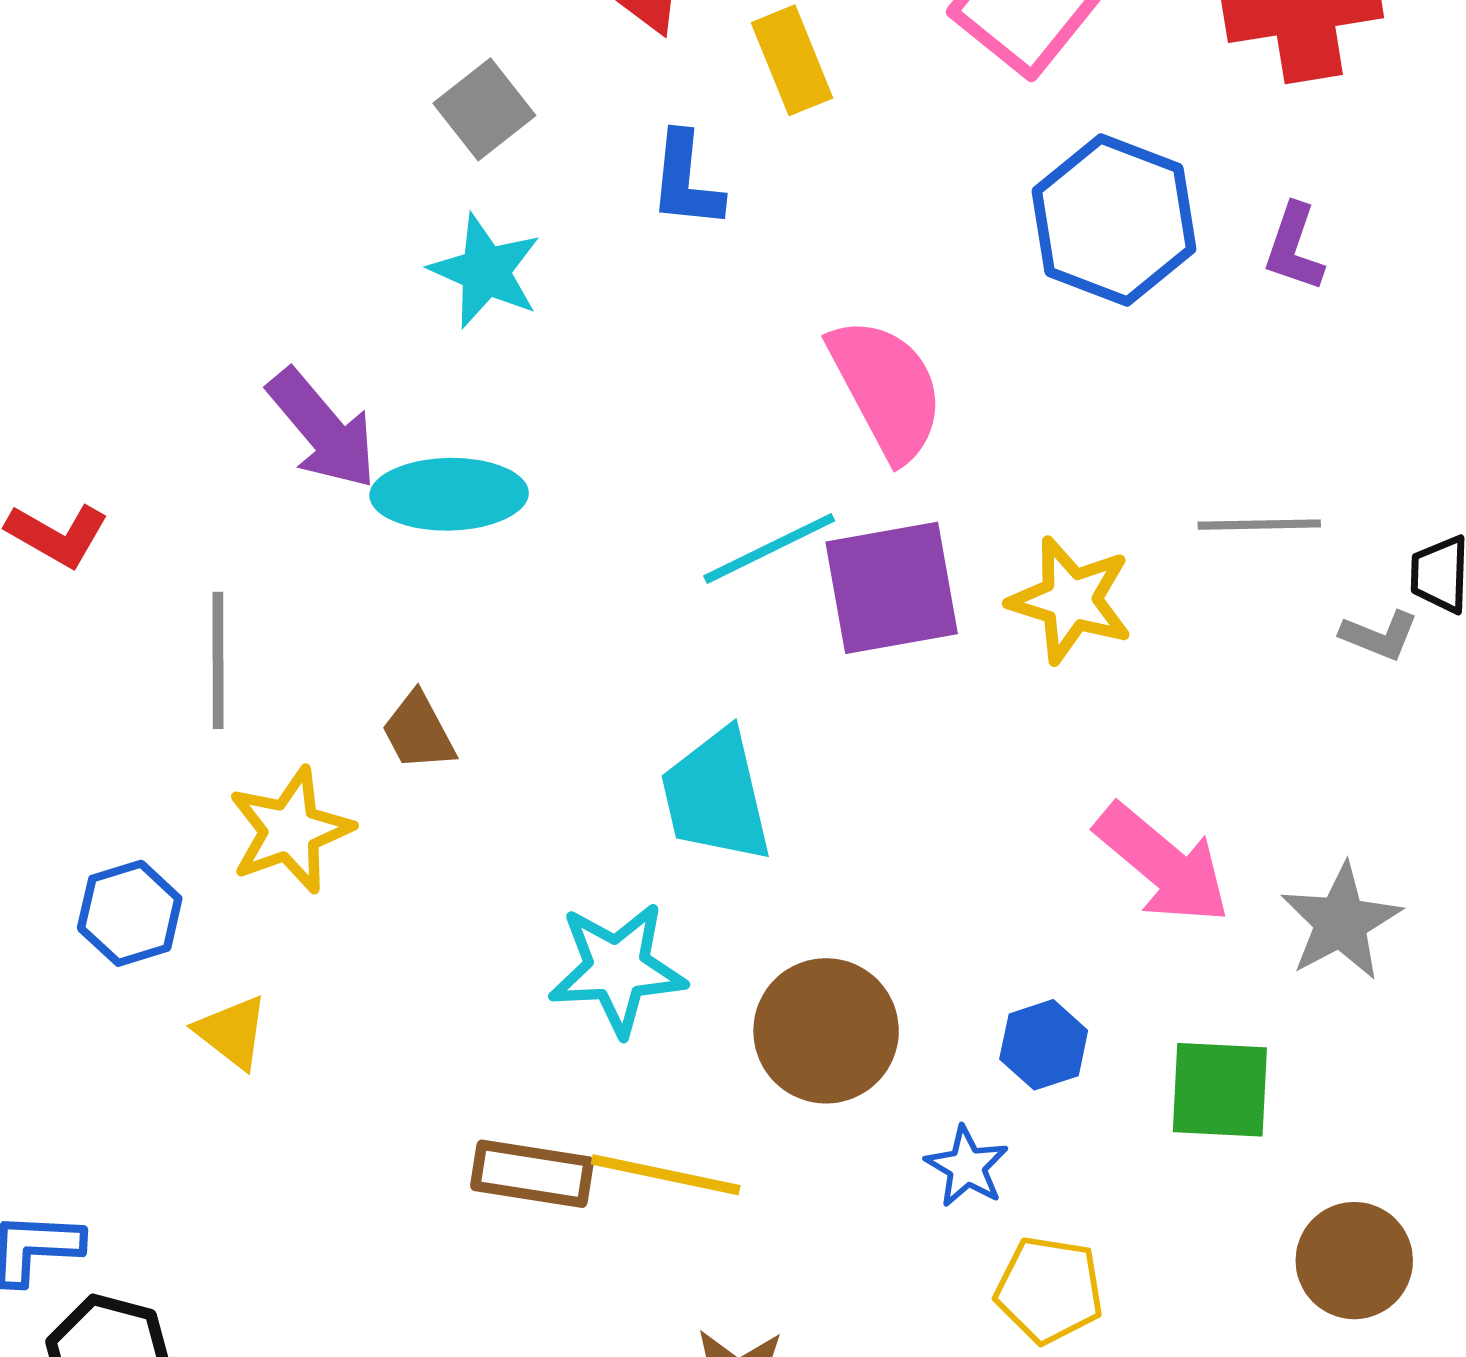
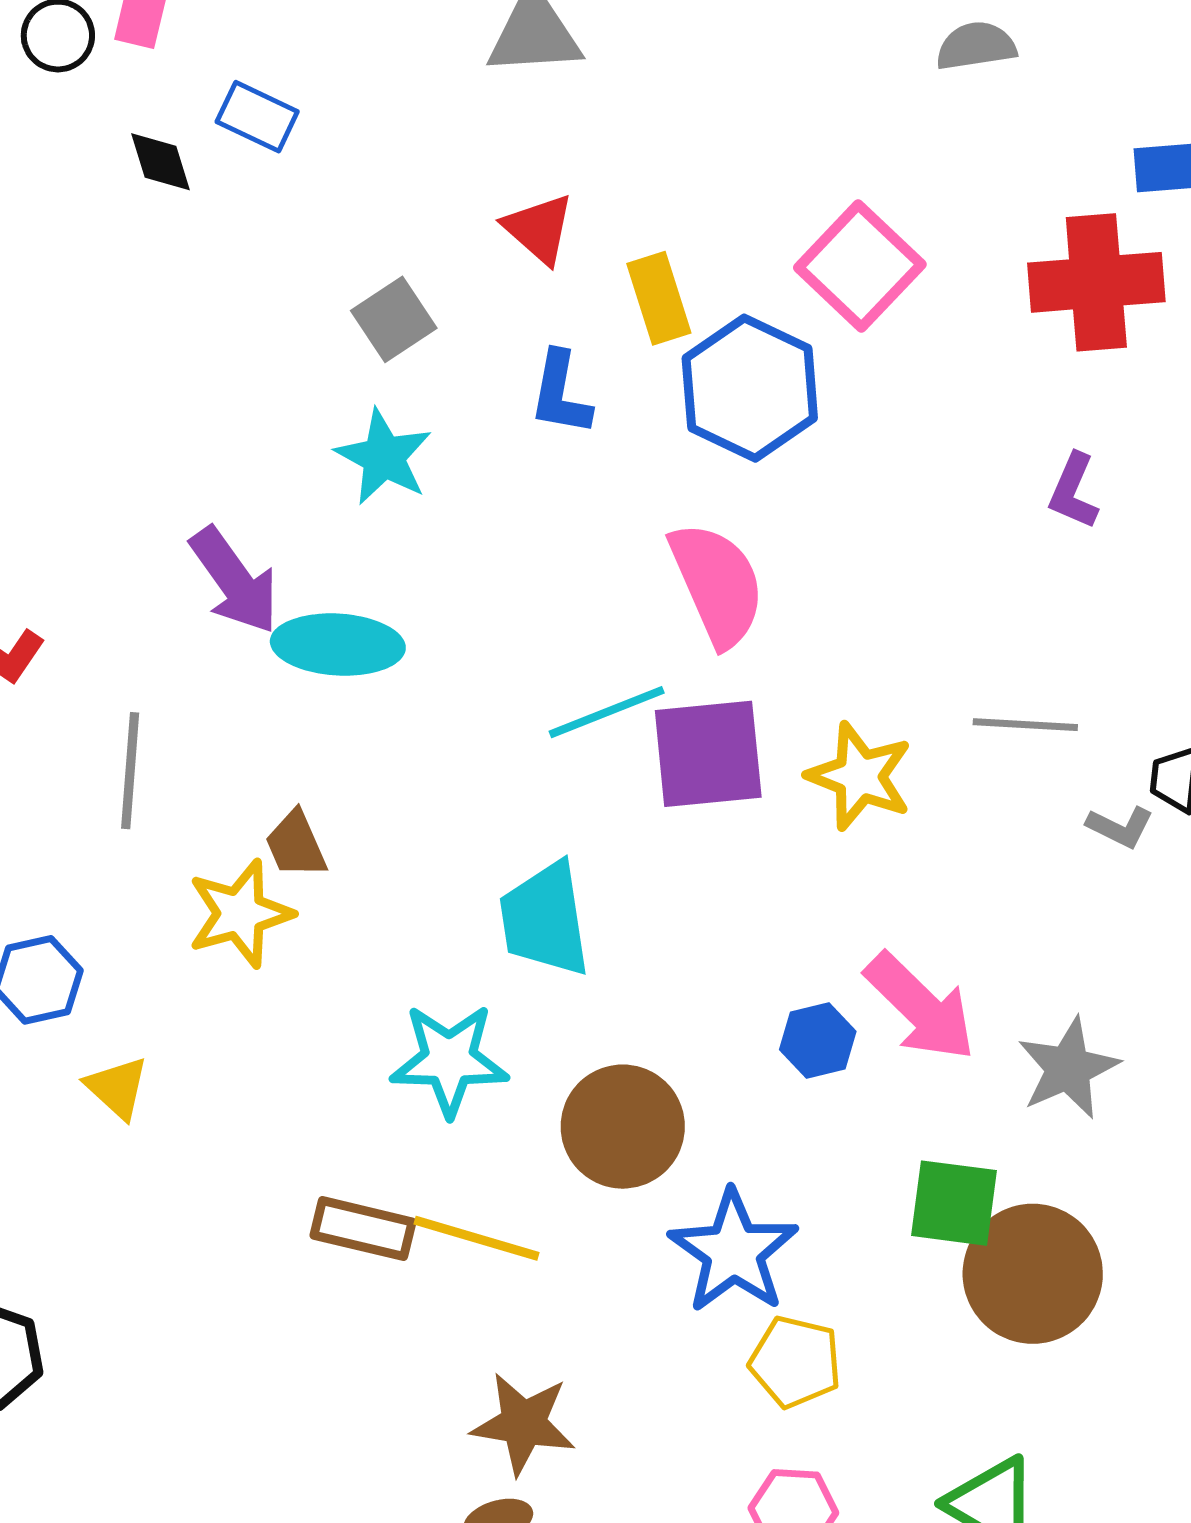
blue hexagon: (1114, 220) -> (750, 388), moved
yellow star: (290, 830) -> (240, 914), moved
blue hexagon: (1044, 1045) -> (818, 1040), moved
blue star: (967, 1167) -> (733, 1251), size x1.8
brown circle: (1354, 1261) -> (1033, 1274), moved, size x1.4

